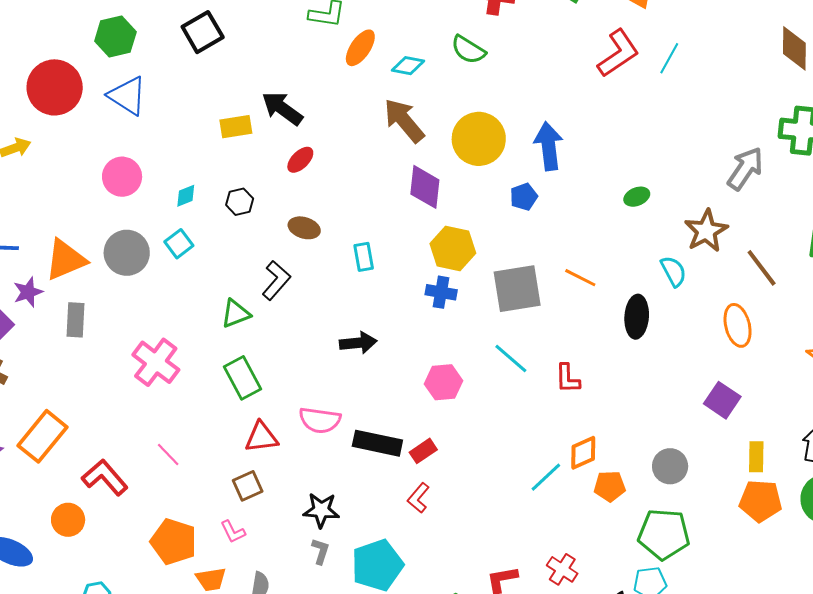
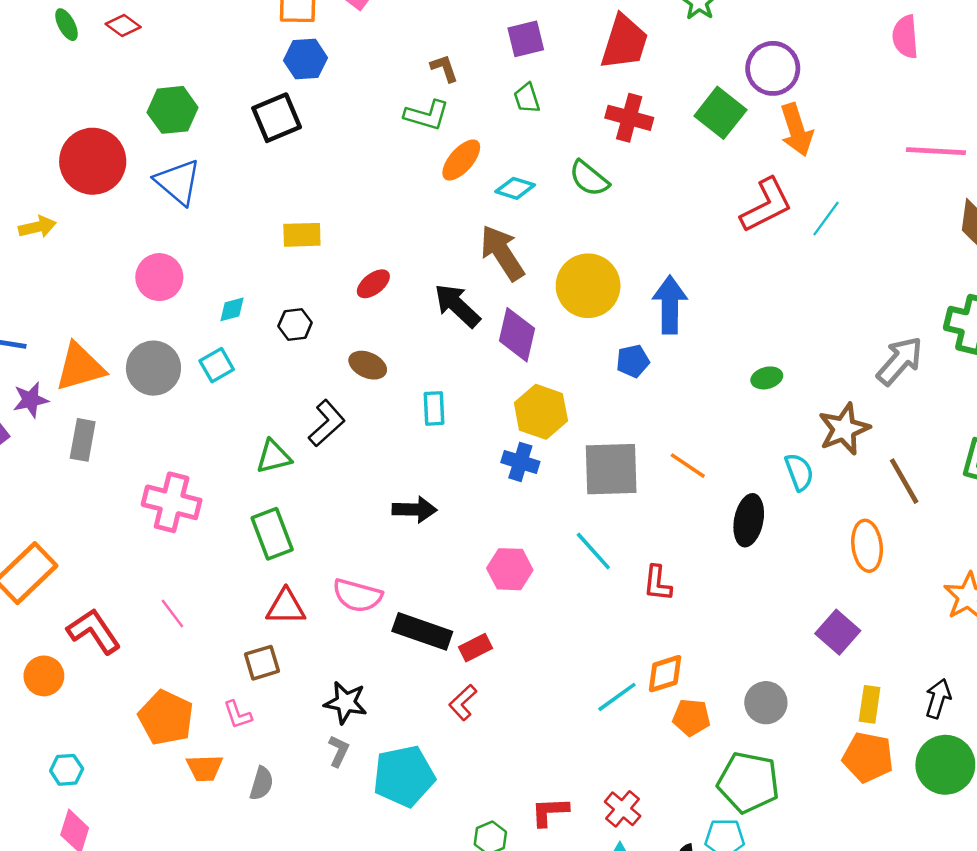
black arrow: (282, 108) -> (457, 306), moved
pink cross: (156, 362) -> (172, 502), turned -30

